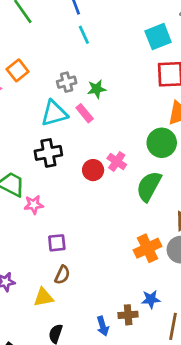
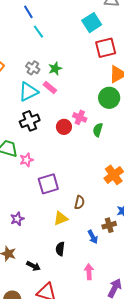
gray cross: (67, 82) -> (33, 68), turned -32
green semicircle: (149, 186) -> (98, 130), moved, size x0.6
purple square: (57, 243) -> (48, 184), size x1.5
brown semicircle: (62, 275) -> (79, 202), moved
yellow triangle: (43, 297) -> (61, 218), moved

